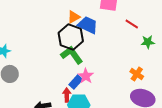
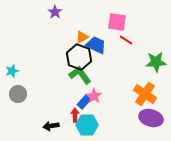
red line: (132, 24) -> (126, 40), moved
green star: (148, 42) -> (156, 62), size x1.5
orange cross: (137, 74) -> (145, 94), size x1.6

